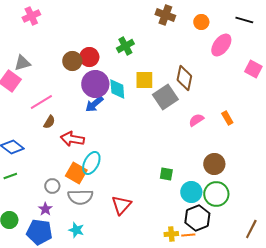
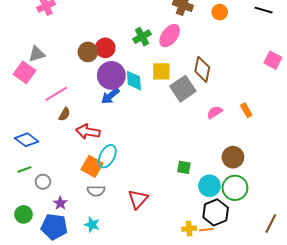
pink ellipse: (221, 45) -> (170, 36), moved
gray circle: (52, 186) -> (43, 182), moved
gray semicircle: (80, 197) -> (96, 191), size x0.7

